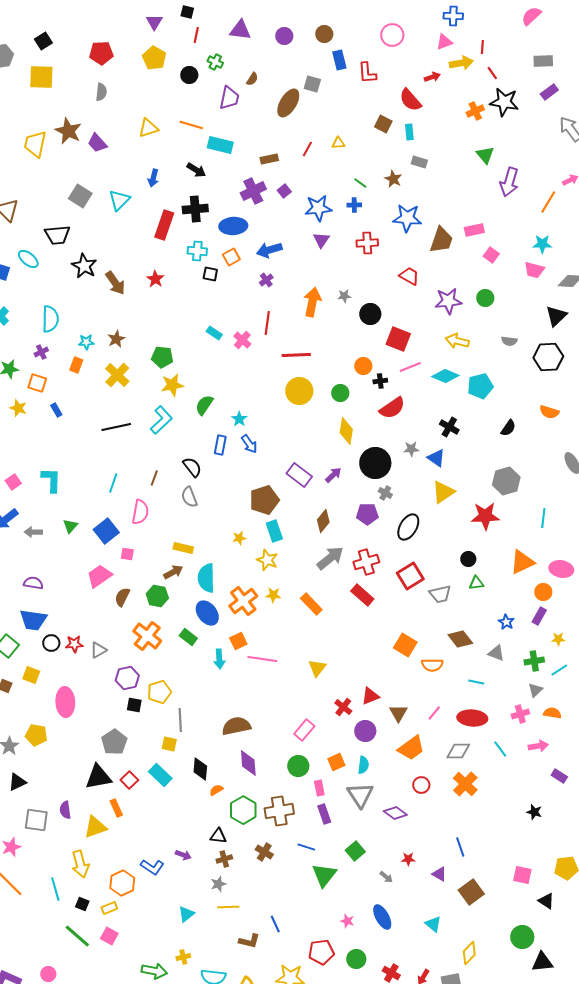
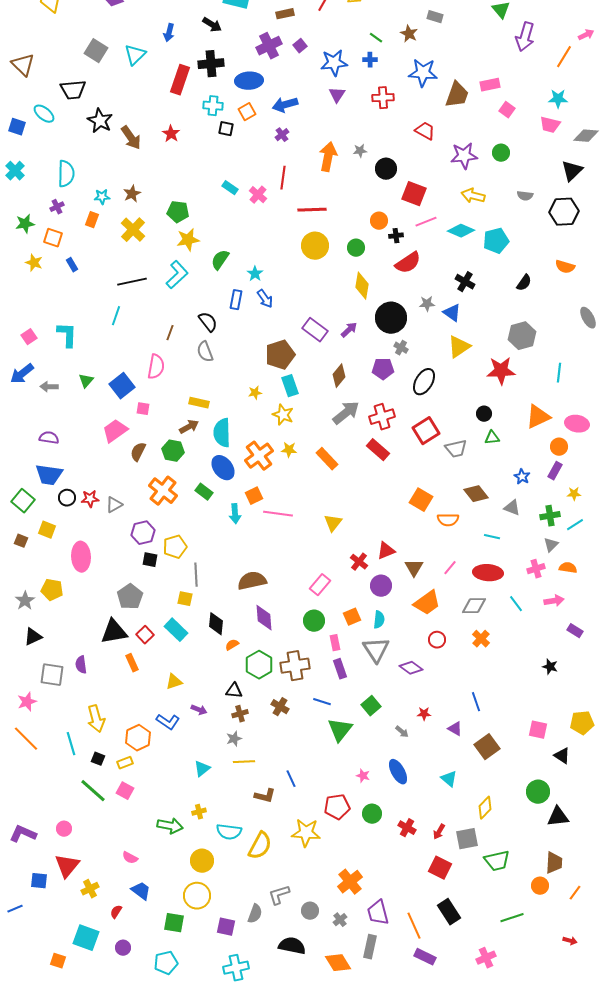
cyan line: (113, 483) -> (116, 316), moved
orange cross: (465, 784) -> (481, 639), size x0.7
yellow triangle: (95, 827) -> (174, 682), moved, size x0.7

